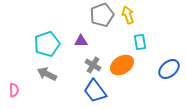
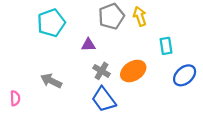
cyan rectangle: (140, 42) -> (166, 46), moved
cyan pentagon: (47, 44) -> (51, 23), moved

